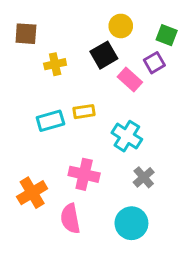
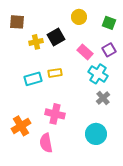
black square: (104, 55) -> (56, 37), moved
purple square: (154, 63) -> (109, 50), moved
cyan cross: (127, 136) -> (98, 74), moved
gray cross: (144, 177) -> (103, 98), moved
cyan circle: (131, 223) -> (96, 134), moved

